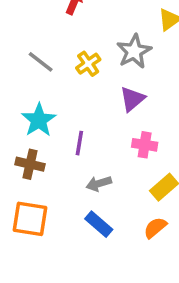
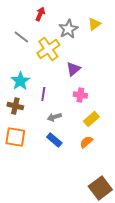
gray star: (134, 51) -> (68, 29), moved
gray line: (41, 62) -> (21, 37), moved
yellow cross: (88, 64) -> (48, 49), size x1.6

